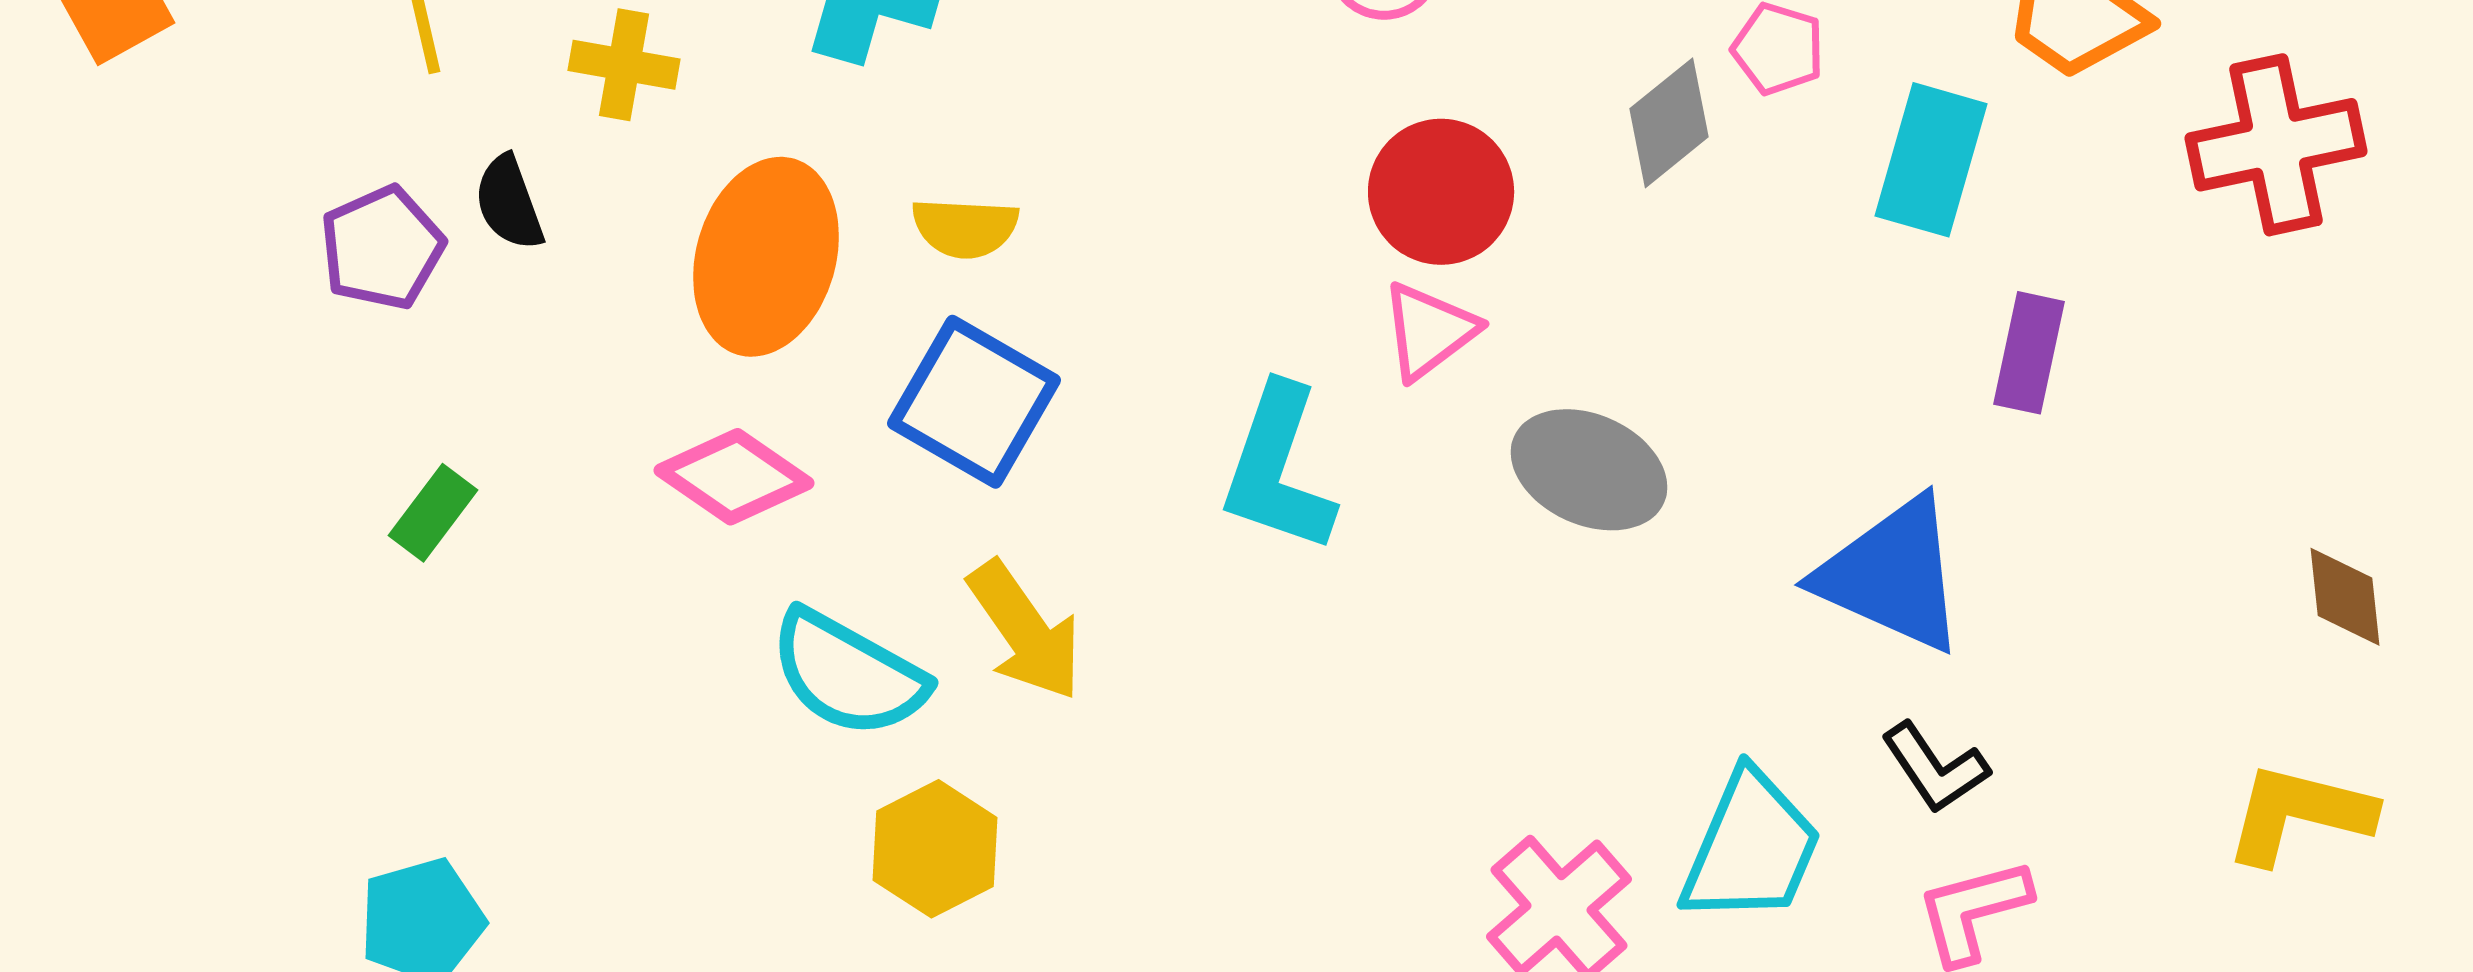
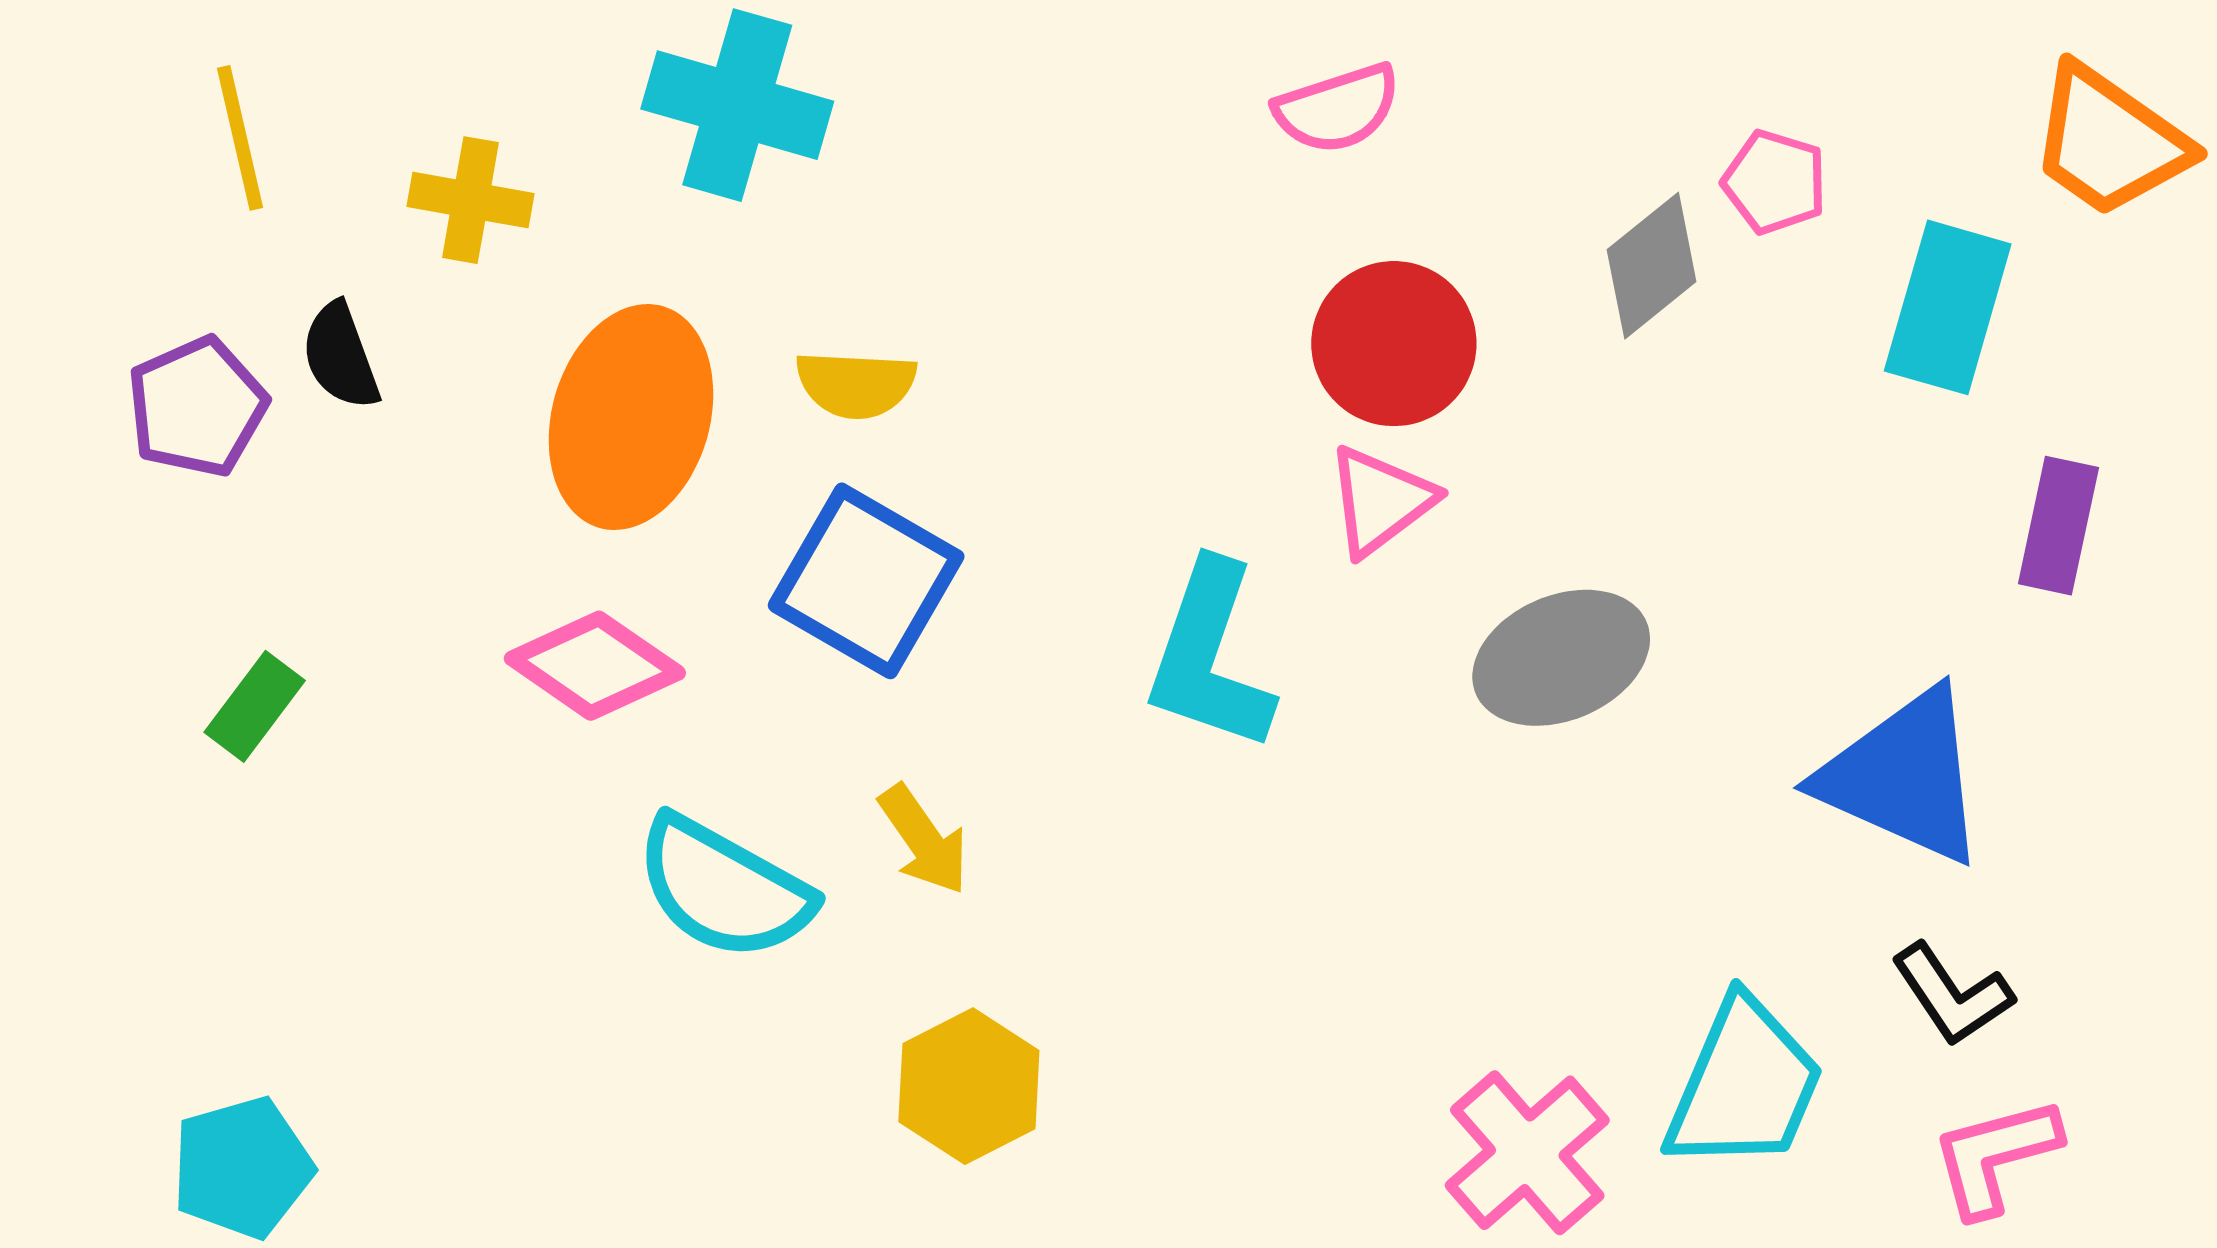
gray ellipse: (1589, 470) -> (1561, 658), turned -47
yellow arrow: (1025, 631) -> (924, 840), size x0.7
yellow hexagon: (935, 849) -> (969, 1086), moved

